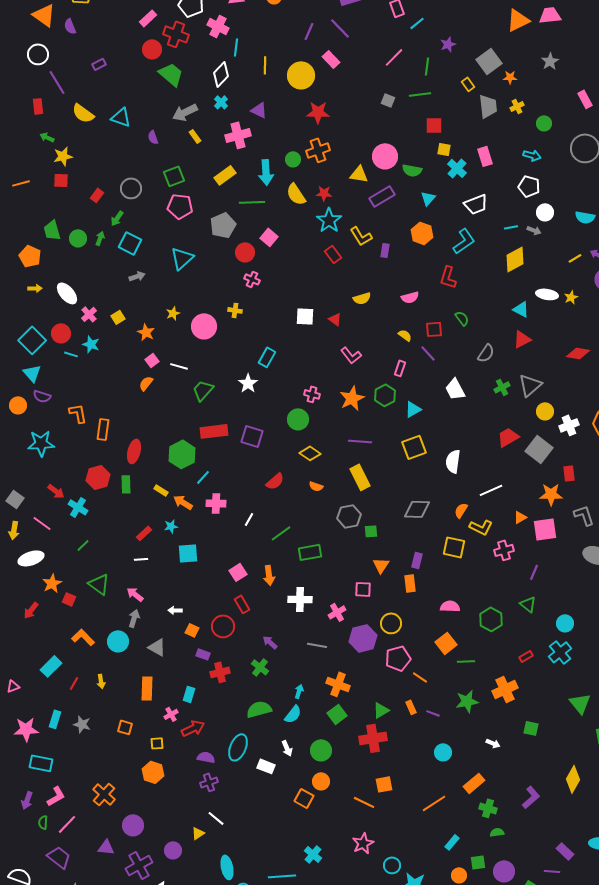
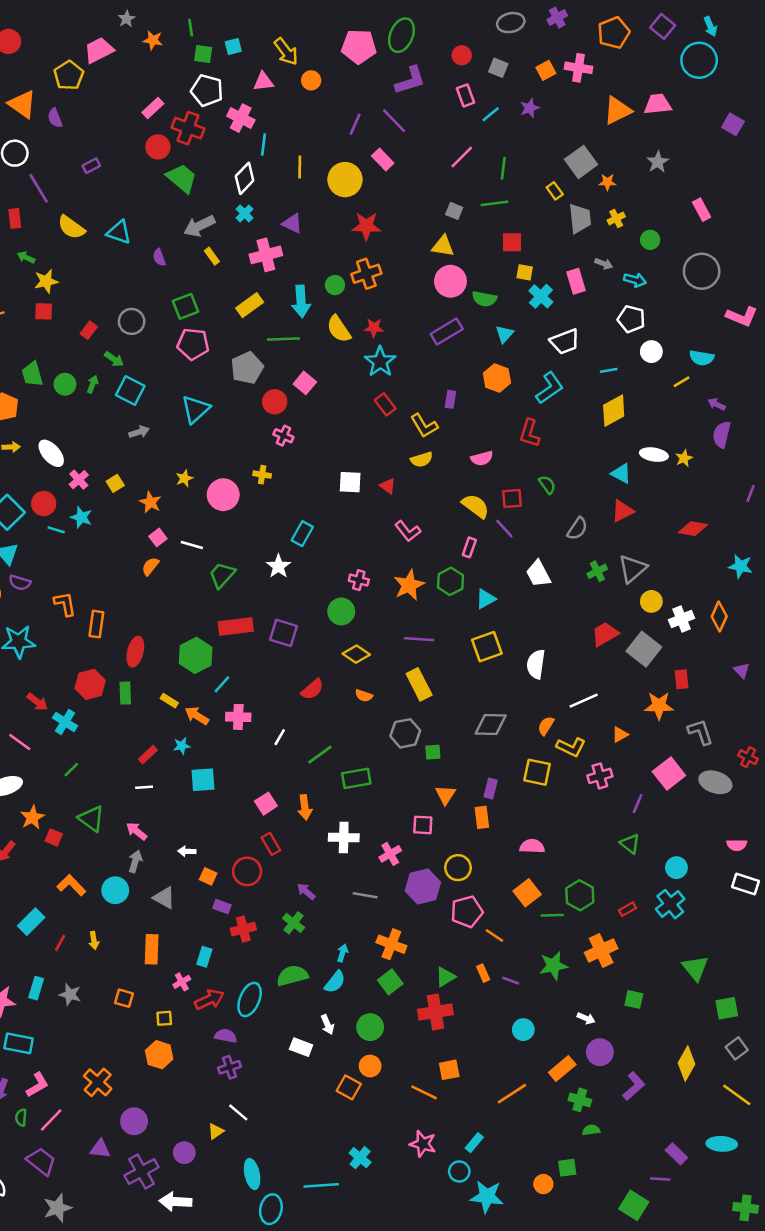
purple star: (448, 44) -> (530, 108), moved
yellow triangle: (359, 174) -> (443, 246), moved
green arrow: (117, 218) -> (114, 359), turned -91
gray arrow: (534, 230) -> (604, 264), moved
yellow L-shape: (361, 236) -> (424, 426), moved
yellow line: (575, 258) -> (681, 382), moved
yellow semicircle: (405, 335) -> (476, 506), size x1.6
pink square: (545, 529) -> (669, 773), moved, turned -30
green hexagon: (491, 619) -> (580, 895), moved
cyan ellipse: (238, 747) -> (250, 999), moved
cyan rectangle: (452, 842) -> (474, 1143), moved
pink star: (363, 843) -> (423, 1144), turned -30
purple circle: (504, 871) -> (600, 1052), moved

